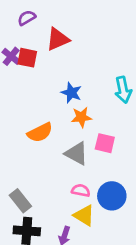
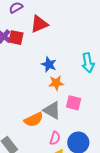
orange semicircle: (40, 133) -> (34, 120), moved
pink semicircle: (81, 190) -> (55, 138), turned 96

